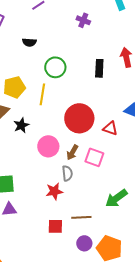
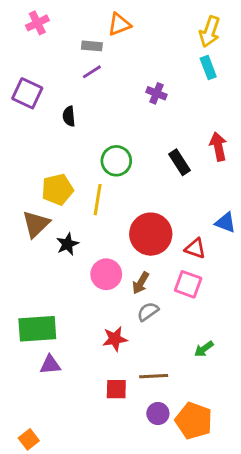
black semicircle: (29, 42) -> (69, 116), moved, turned 80
black rectangle: (99, 68) -> (179, 162), turned -36
pink square: (94, 157) -> (188, 284), moved
gray semicircle: (67, 173) -> (148, 312), moved, turned -119
green arrow: (116, 198) -> (204, 349), size x0.6

